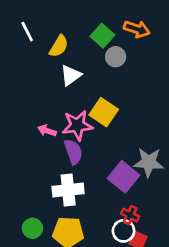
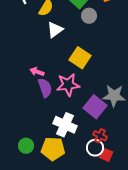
pink star: (77, 125) -> (68, 85), moved
purple semicircle: (73, 152) -> (45, 88), moved
white cross: (68, 190) -> (65, 125), moved, turned 30

